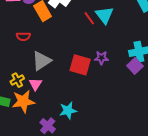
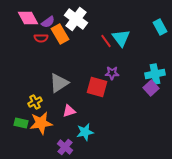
red semicircle: (23, 36) -> (41, 38), moved
purple star: (101, 58) -> (112, 73), moved
pink triangle: (35, 84) -> (69, 111), moved, turned 40

